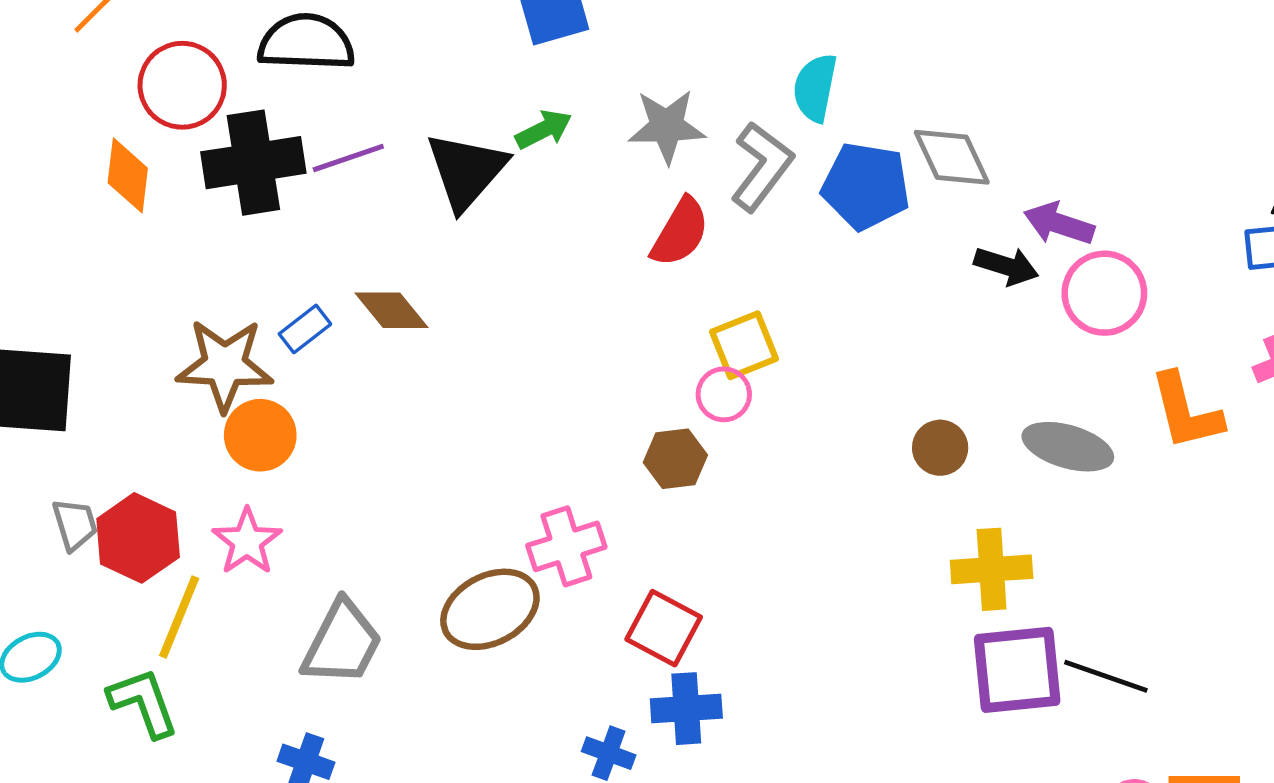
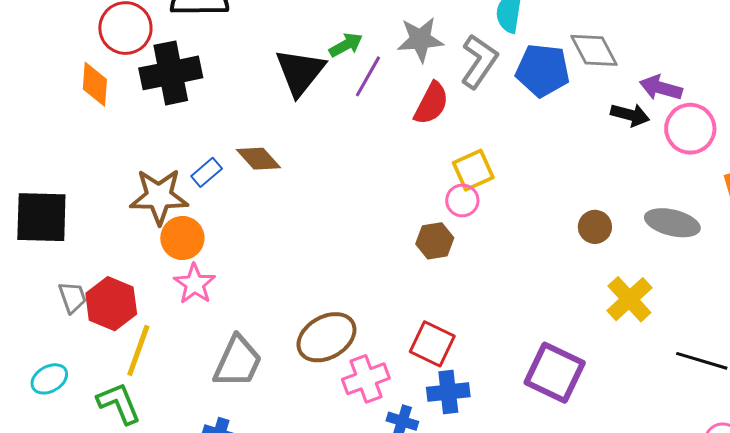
purple line: (348, 158) -> (368, 76), moved, turned -39
pink star: (247, 541) -> (195, 284), moved
pink cross: (566, 546) -> (366, 379), moved
yellow cross: (992, 569) -> (629, 299), turned -36
purple square: (1017, 670) -> (555, 373), moved, turned 34

